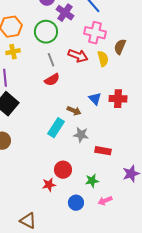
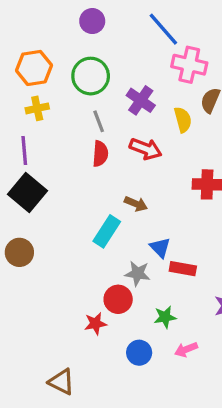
purple cross: (65, 13) -> (141, 100), moved
pink cross: (95, 33) -> (189, 65), moved
red arrow: (78, 56) -> (146, 149), moved
red semicircle: (52, 80) -> (100, 154), turned -56
blue triangle: (95, 99) -> (160, 248), moved
gray star: (81, 135) -> (137, 273), moved

